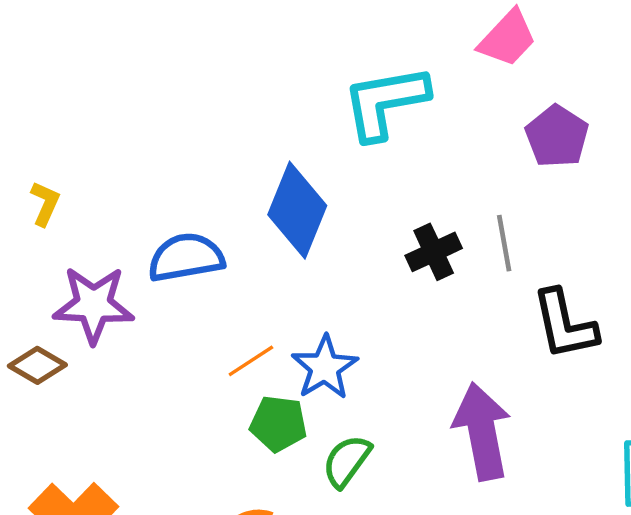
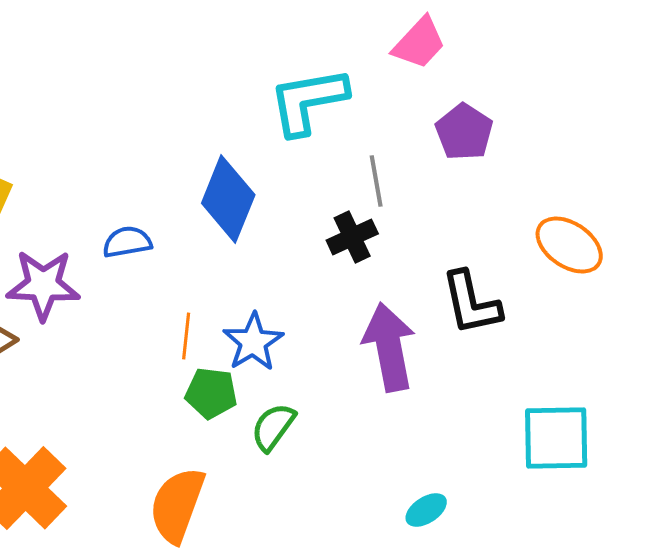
gray line: (504, 243) -> (376, 181), moved
blue semicircle: (186, 257) -> (127, 242), size x0.7
orange line: (251, 361) -> (186, 336), turned -51
purple arrow: (482, 431) -> (389, 347), moved

